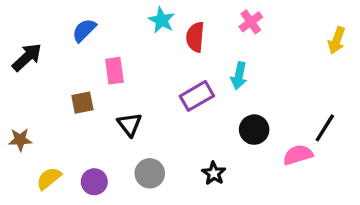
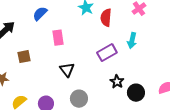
brown square: (82, 103) -> (24, 57), moved
black circle: (254, 130) -> (136, 93), moved
black star: (214, 173) -> (117, 82), moved

